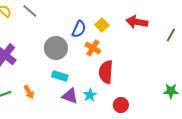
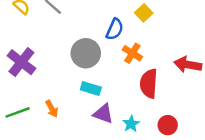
red arrow: (137, 22) -> (188, 65), moved
yellow square: (102, 25) -> (144, 13), moved
cyan star: (90, 95) -> (131, 124), moved

